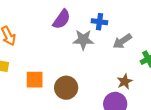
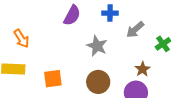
gray star: (83, 40) -> (97, 46), moved, turned 30
brown circle: (66, 88) -> (98, 82), moved

